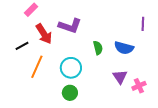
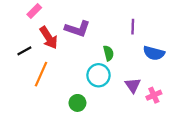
purple line: (143, 24) -> (133, 27), moved
blue semicircle: (124, 48) -> (154, 53), moved
cyan circle: (71, 68) -> (99, 75), moved

